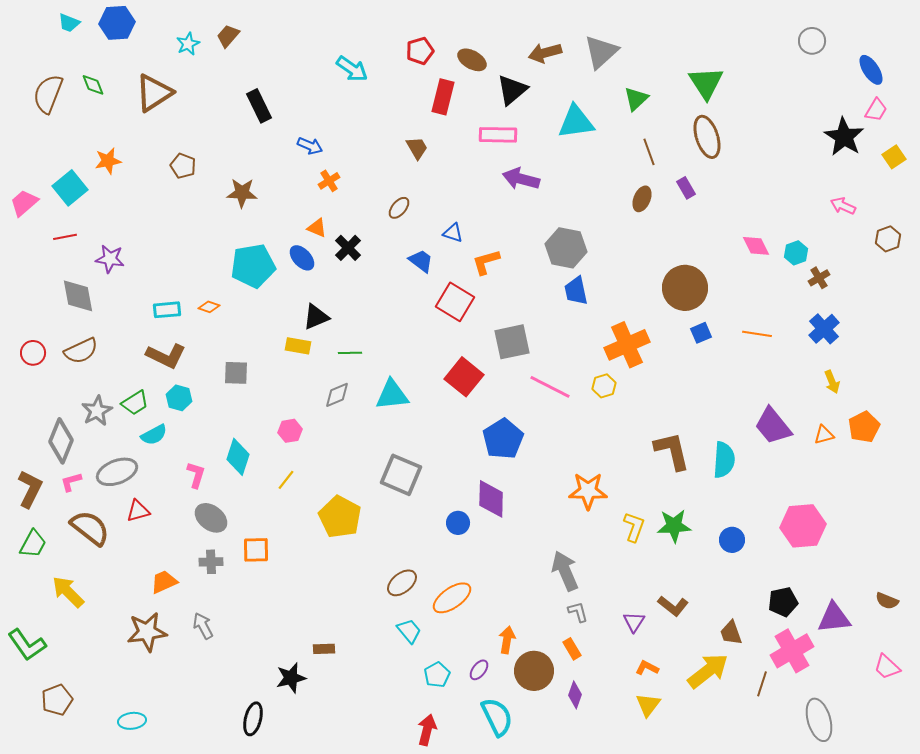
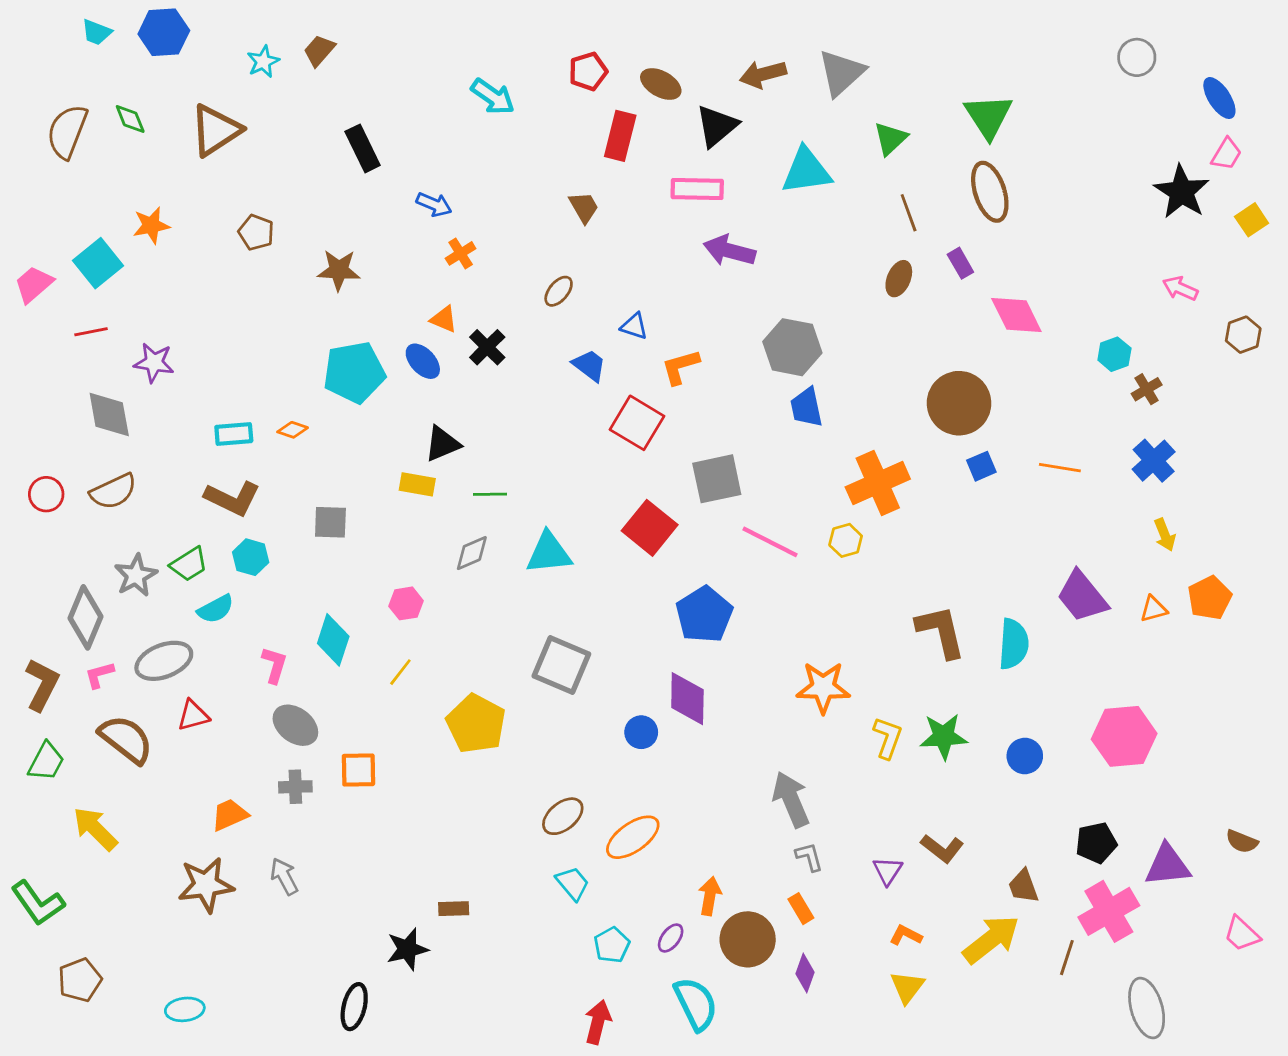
pink diamond: (756, 246) -> (1016, 315), moved, size x1.4

